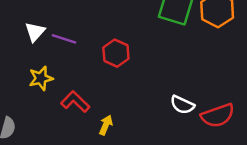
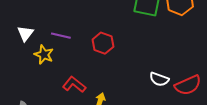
white triangle: (35, 32) -> (25, 33), moved
yellow star: (41, 78) -> (44, 55), moved, turned -30

